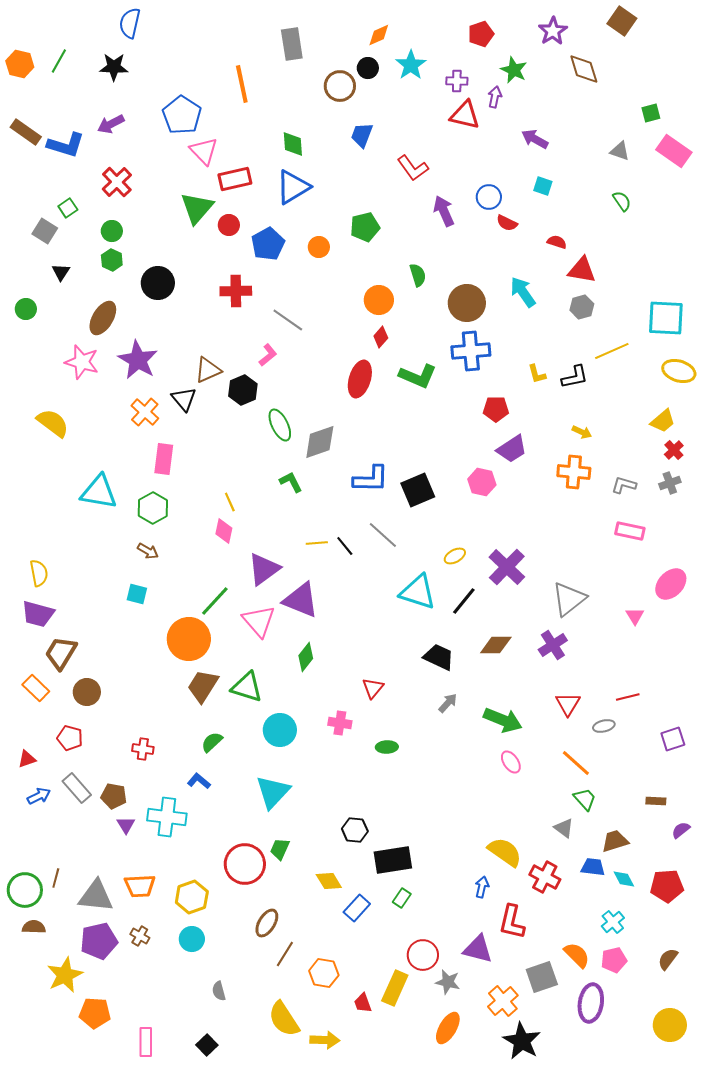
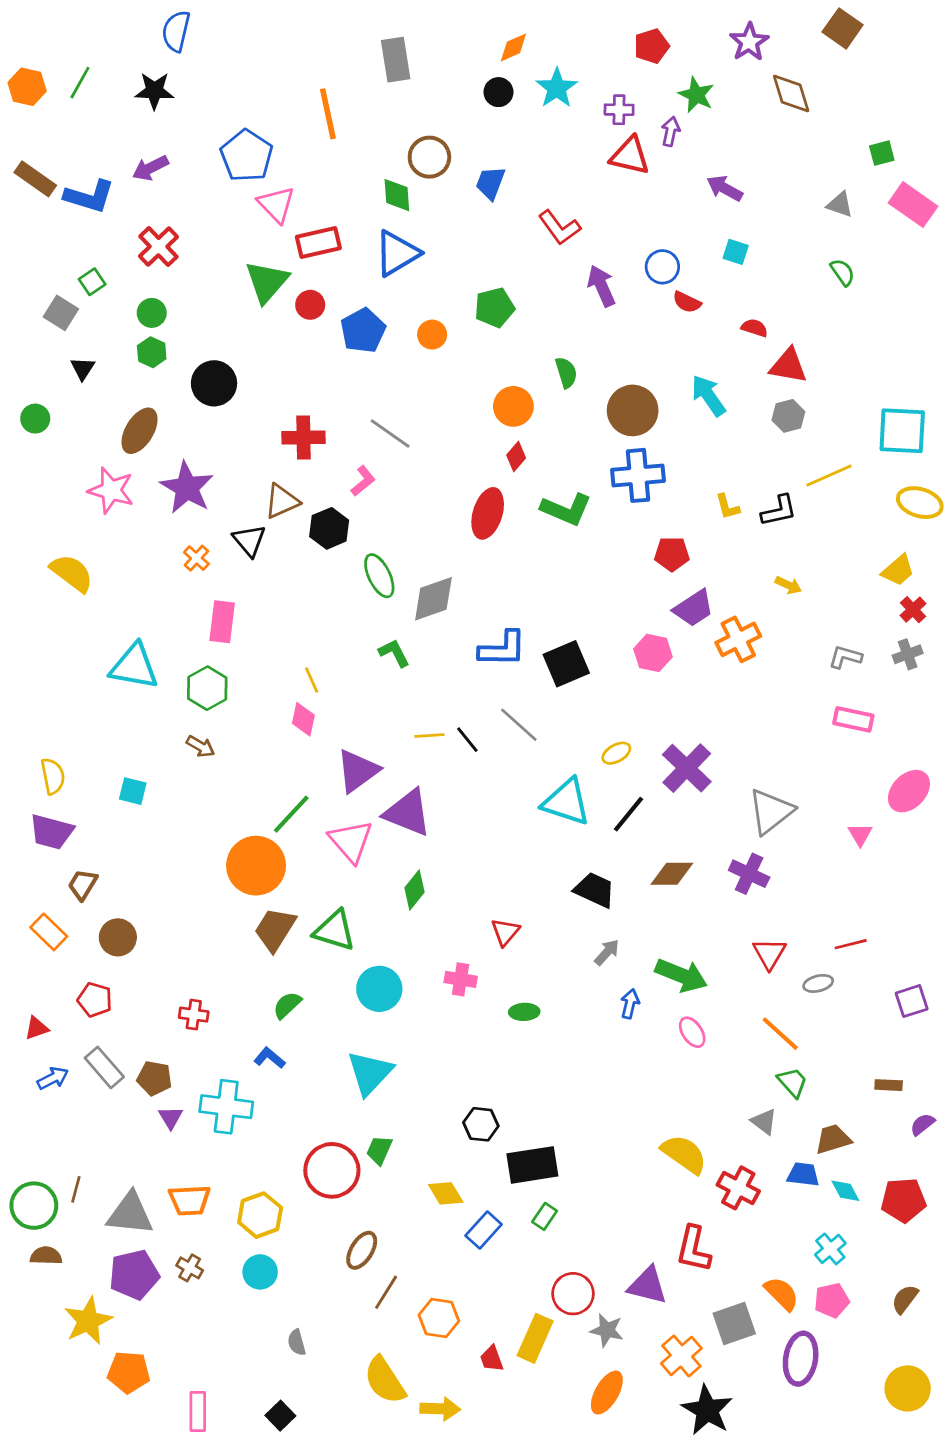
brown circle: (340, 86) -> (429, 157), moved
red cross: (236, 291) -> (303, 438), moved
orange cross: (145, 412) -> (196, 558), size x0.7
orange cross: (574, 472) -> (738, 639), moved, turned -32
cyan square: (137, 594) -> (133, 791), moved
purple cross: (553, 645) -> (749, 874), turned -32
brown trapezoid: (61, 653) -> (83, 885), size x0.7
blue arrow: (482, 887) -> (630, 1004), moved

